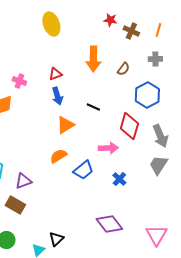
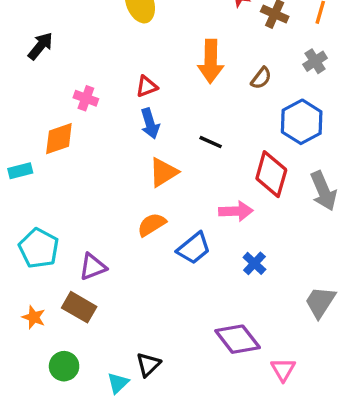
gray cross: (155, 59) -> (315, 61), turned -32
gray trapezoid: (158, 165) -> (320, 302), moved
pink triangle: (156, 235) -> (283, 370), moved, size x0.7

